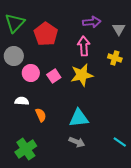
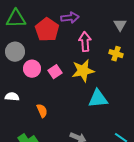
purple arrow: (92, 22) -> (70, 18), moved
green triangle: (15, 23) -> (16, 19), turned 45
white semicircle: (22, 101) -> (12, 97), moved
cyan triangle: (79, 118) -> (98, 99), moved

